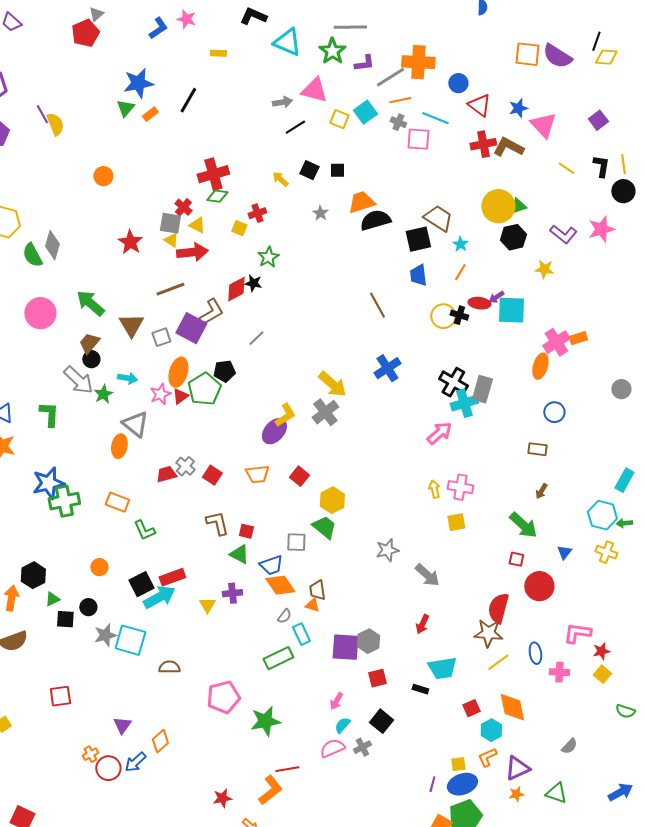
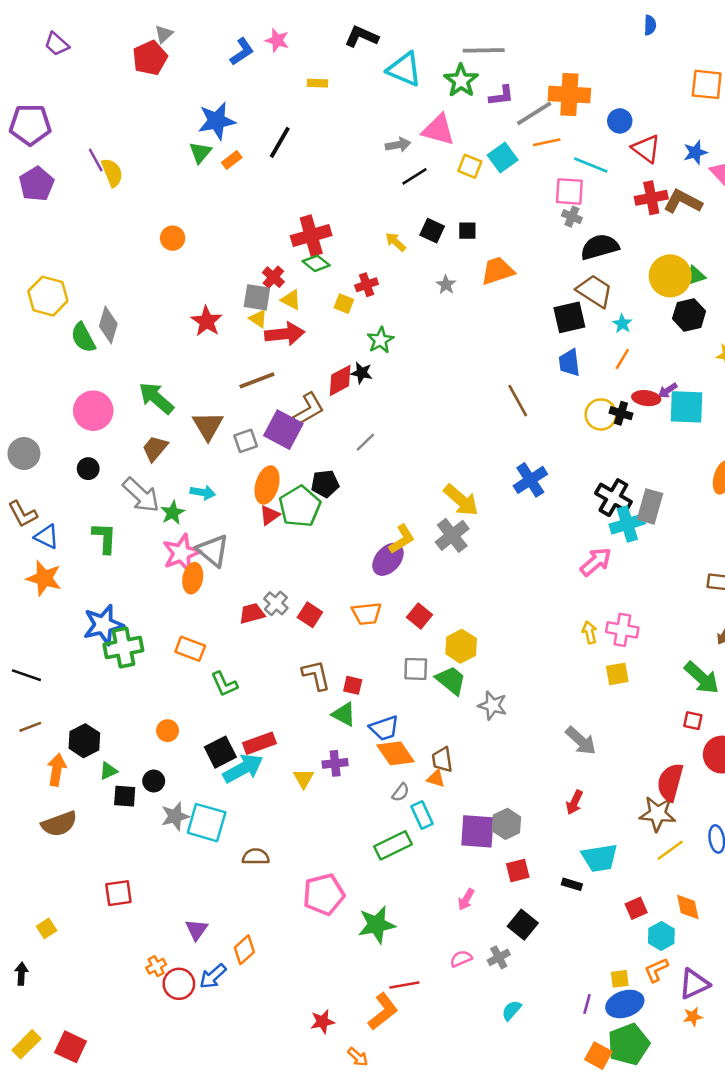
gray cross: (398, 122) -> (572, 217), moved
green diamond: (217, 196) -> (316, 263), turned 30
black semicircle: (375, 220) -> (600, 247), moved
black circle: (91, 359) -> (88, 469), moved
pink star: (160, 394) -> (181, 553), moved, size x1.4
gray square: (296, 542) -> (416, 669), moved
gray star: (387, 550) -> (493, 705), moved, turned 30
orange diamond: (512, 707) -> (688, 907), size x0.7
cyan semicircle: (342, 725) -> (511, 1010), moved
pink semicircle: (332, 748) -> (461, 959), size x0.7

